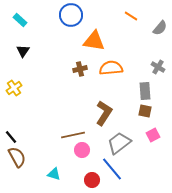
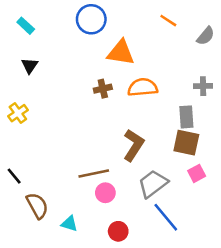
gray cross: (158, 67) -> (203, 86), turned -32
brown square: (145, 111) -> (186, 143), size x1.5
brown semicircle: (17, 157) -> (37, 206), moved
blue line: (112, 169) -> (166, 217), moved

